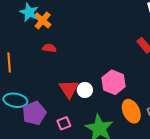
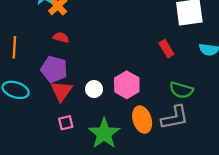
red triangle: (69, 89) -> (61, 91), moved
purple pentagon: (34, 113) -> (54, 69), moved, turned 30

